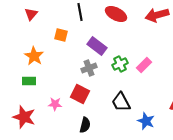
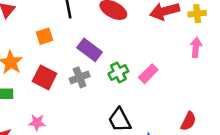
orange square: (61, 35) -> (45, 36), turned -32
red square: (80, 94) -> (45, 77), moved

